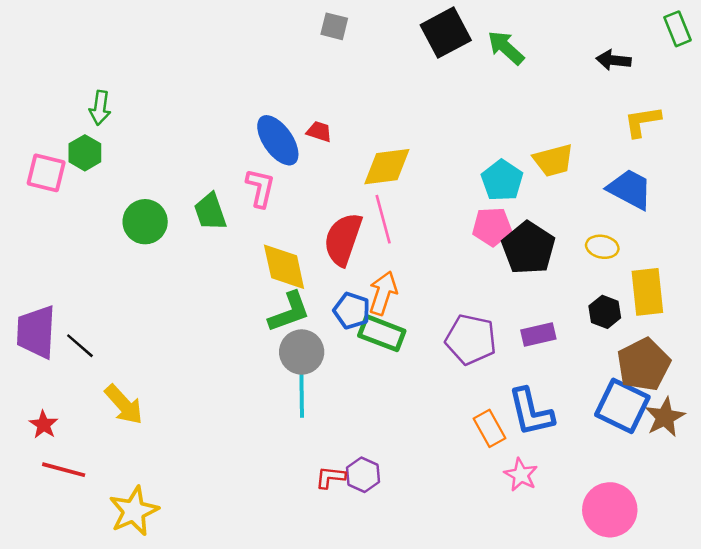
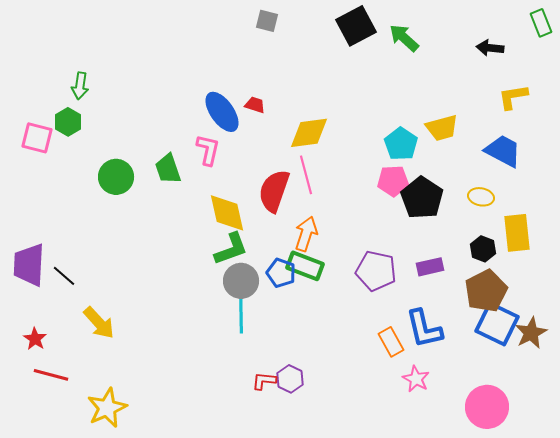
blue pentagon: (352, 311) -> (281, 273), moved
brown pentagon: (644, 365) -> (486, 291), moved

